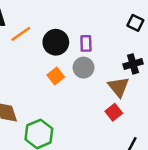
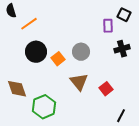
black circle: (56, 42) -> (36, 52), moved
purple rectangle: (86, 43) -> (108, 26), moved
brown triangle: (119, 87) -> (79, 82), moved

